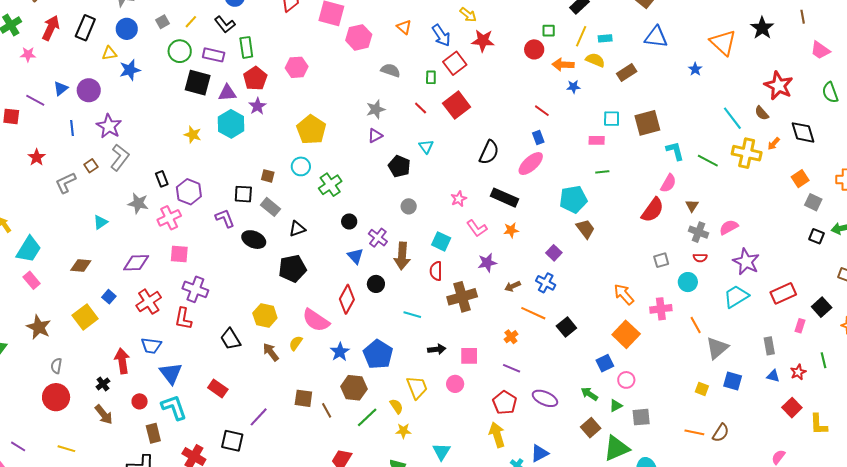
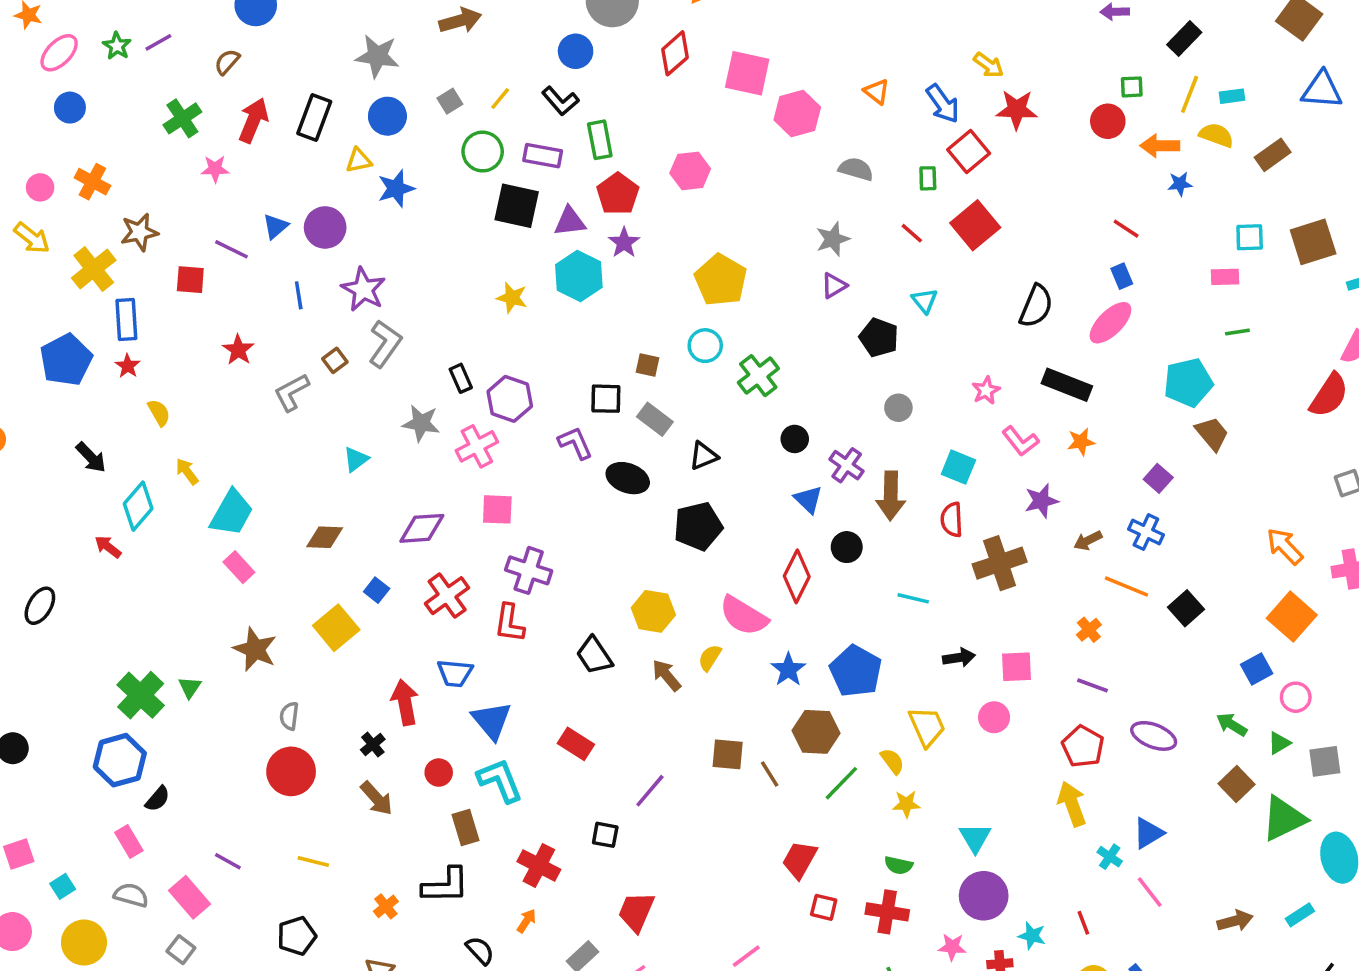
black square: (232, 441) -> (605, 835), size x0.7

